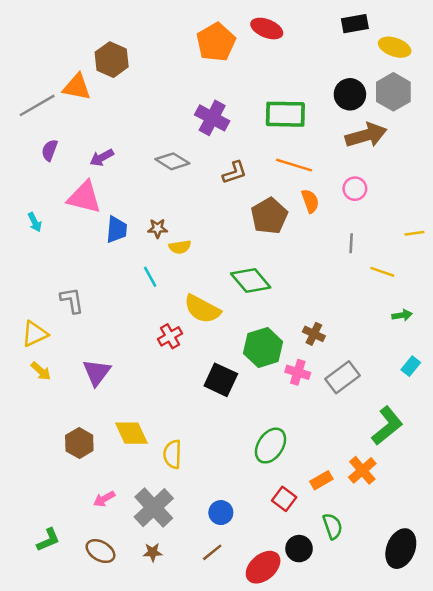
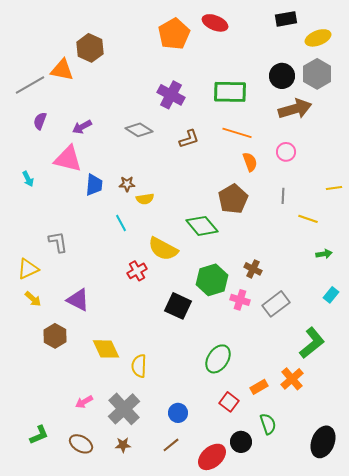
yellow ellipse: (395, 47) -> (318, 38), turned -40
brown pentagon: (269, 216) -> (233, 199), moved
purple triangle: (97, 372) -> (78, 300), turned -40
brown hexagon: (79, 443) -> (55, 336), moved

